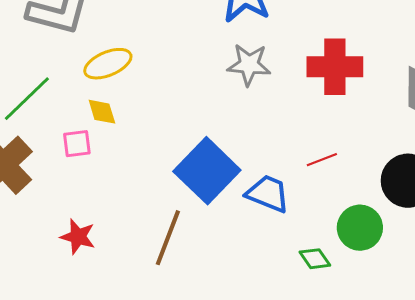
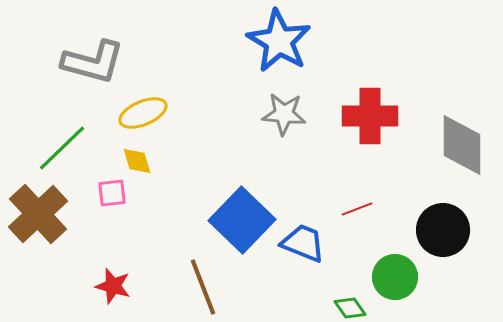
brown line: (168, 238) -> (203, 287), turned -42

